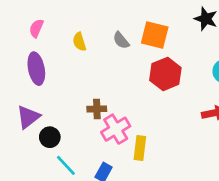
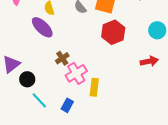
purple ellipse: (36, 69) -> (42, 27), moved, turned -35
brown cross: (97, 109) -> (62, 58), turned -32

